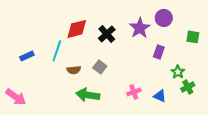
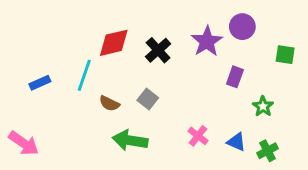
brown semicircle: (74, 70) -> (109, 103), turned 32
green cross: (188, 87) -> (267, 151), moved
pink cross: (134, 92) -> (198, 136), turned -32

